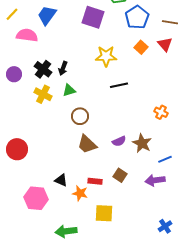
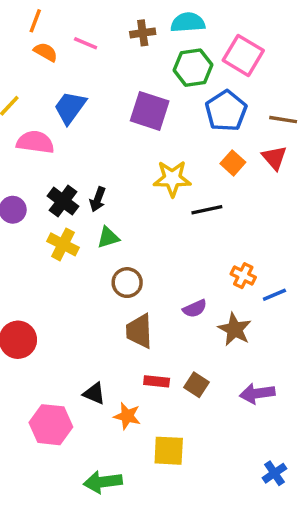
black line: (119, 85) -> (207, 210), moved
orange cross: (161, 112) -> (243, 276), moved
purple semicircle: (119, 141) -> (195, 309), moved
brown trapezoid: (87, 144) -> (139, 331), turned 45
blue line: (165, 159) -> (274, 295), moved
red rectangle: (95, 181) -> (157, 381), moved

